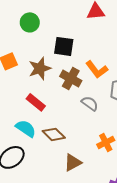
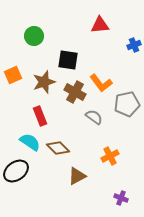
red rectangle: (36, 102) -> (40, 116), turned 30

